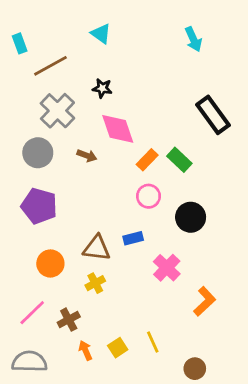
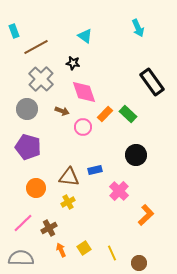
cyan triangle: (101, 34) -> (85, 36), moved
pink circle: (149, 196) -> (83, 127), moved
yellow line: (153, 342) -> (112, 253), moved

